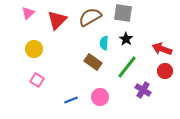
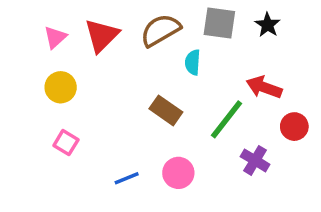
pink triangle: (28, 13) -> (55, 37), moved
black star: (126, 39) -> (268, 25), moved
cyan semicircle: (104, 43) -> (193, 62), moved
red arrow: (162, 49) -> (264, 87), moved

